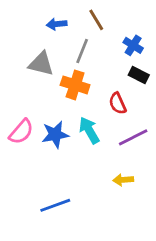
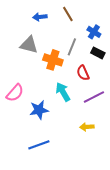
gray line: (82, 51) -> (72, 47), moved
blue star: (55, 135) -> (39, 110), moved

